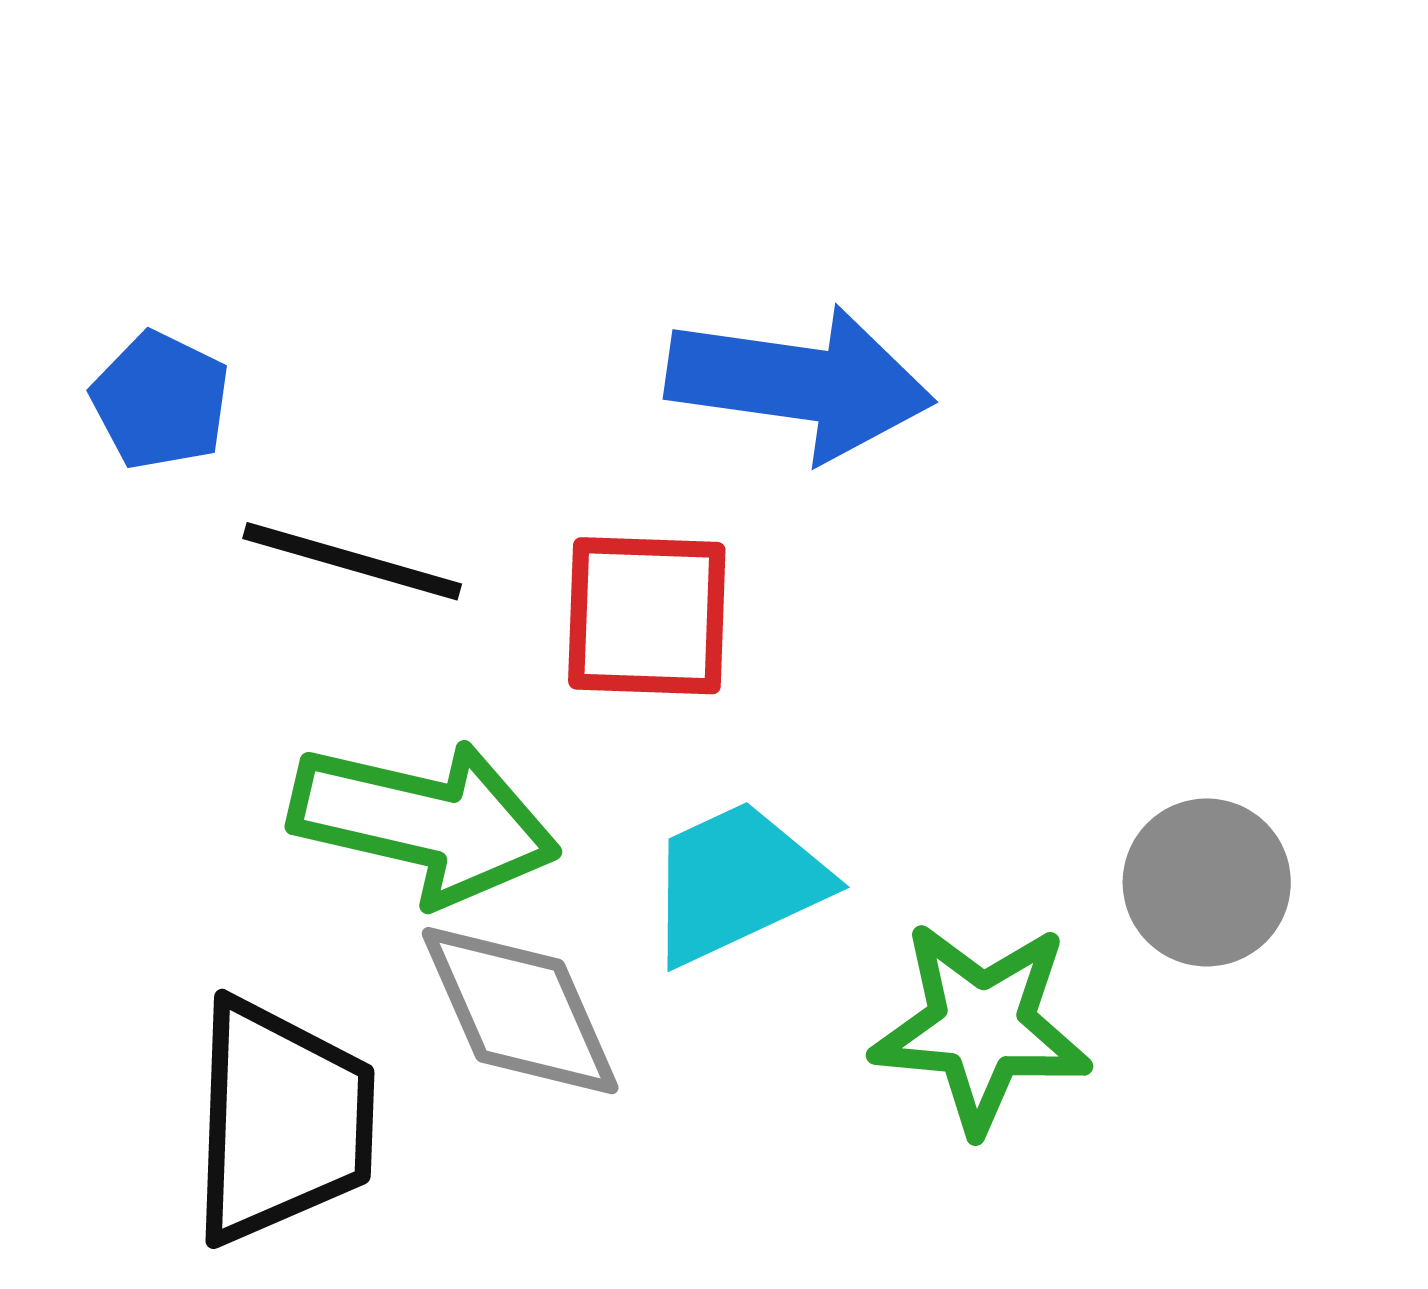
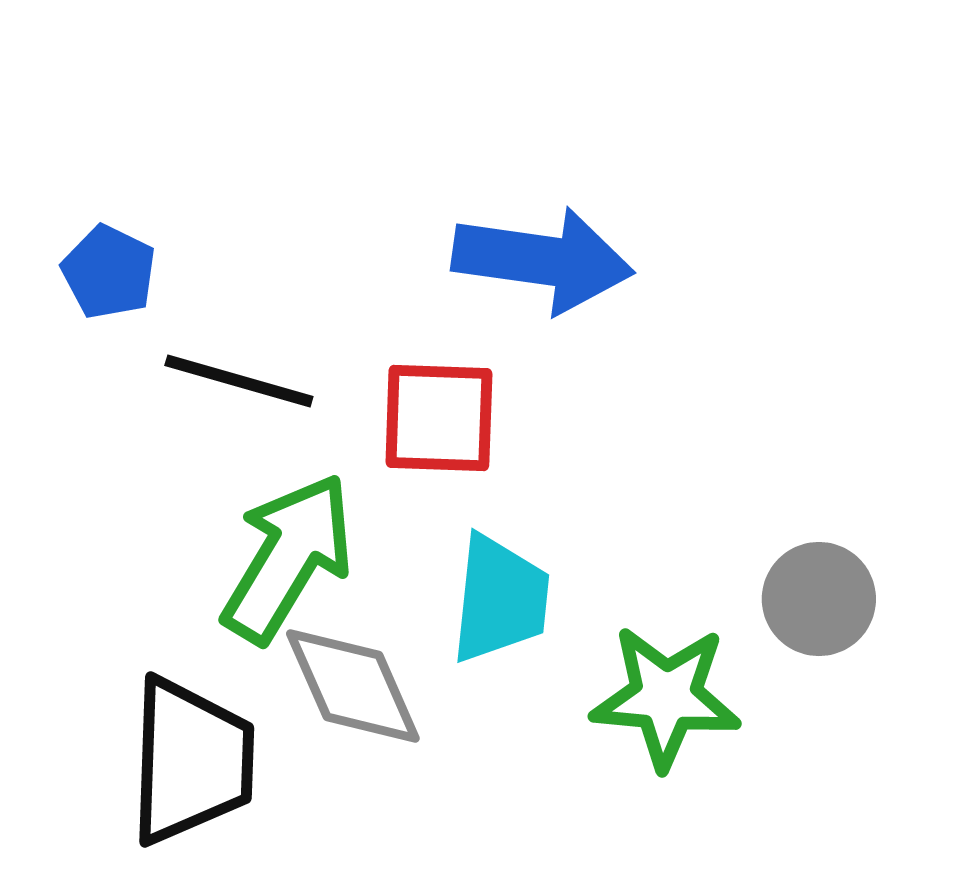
green arrow: (424, 822) -> (288, 558), turned -72
cyan trapezoid: (737, 882) -> (500, 599), turned 121

